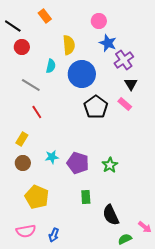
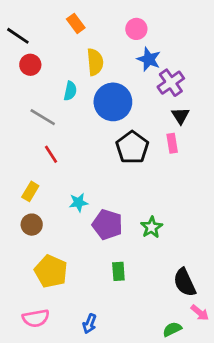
orange rectangle: (45, 16) -> (76, 23), moved
pink rectangle: (125, 104) -> (172, 143), turned 40
cyan star: (52, 157) -> (79, 202), moved
black semicircle: (111, 215) -> (185, 282), moved
blue arrow: (54, 235) -> (90, 324), moved

